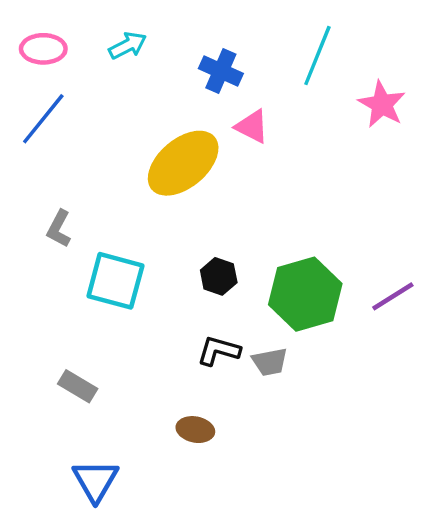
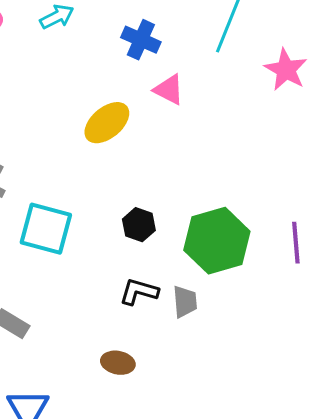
yellow ellipse: (183, 163) -> (107, 123), size x0.7
purple line: (393, 296) -> (296, 243), turned -63
gray trapezoid: (270, 362) -> (185, 302), turned -84

